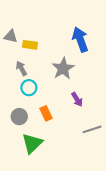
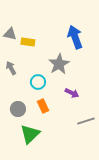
gray arrow: (21, 68) -> (11, 68), moved
cyan circle: (29, 88) -> (38, 82), moved
purple arrow: (77, 99) -> (72, 93), turned -32

